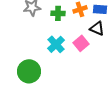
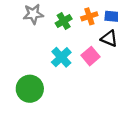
green cross: (58, 13) -> (64, 21), turned -32

